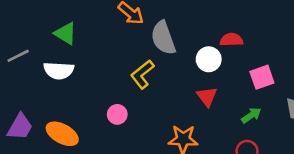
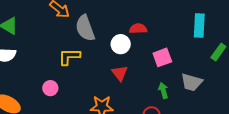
yellow L-shape: (142, 74) -> (69, 57), turned 40
green arrow: (251, 115) -> (163, 90), moved, turned -70

